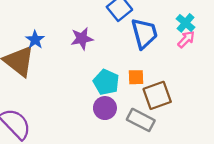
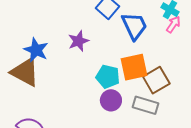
blue star: (35, 40) -> (36, 50), size x1.4
orange square: (136, 77) -> (134, 67), size x1.8

